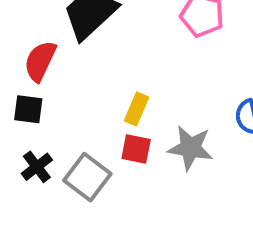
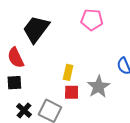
red semicircle: (40, 61) -> (16, 58), turned -40
gray star: (190, 148) -> (98, 87), turned -30

